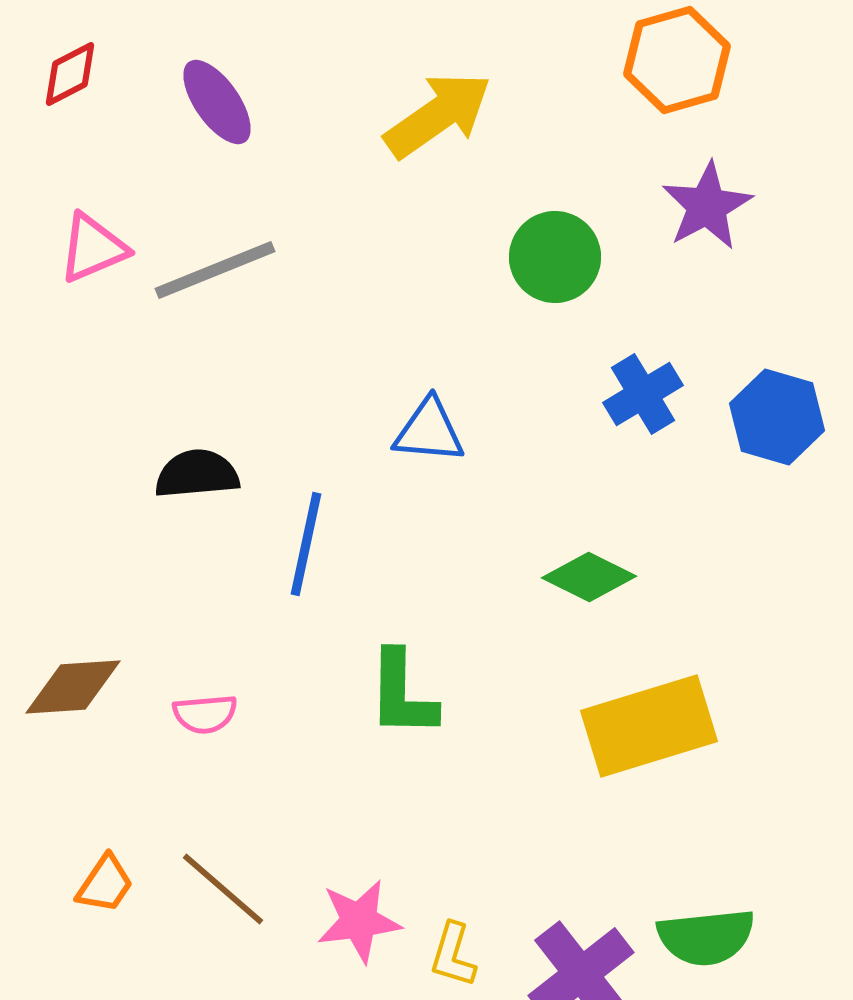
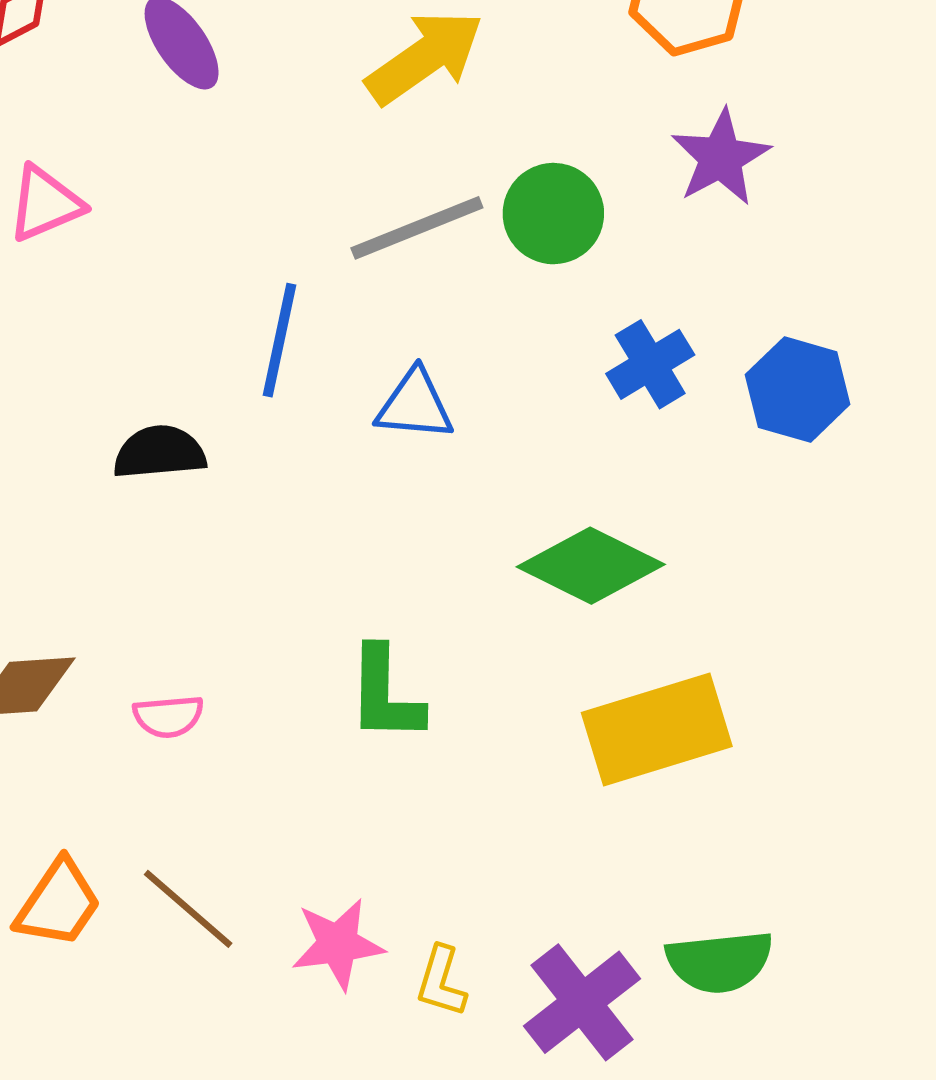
gray line: (215, 270) -> (417, 228), moved
blue line: (306, 544) -> (279, 340), moved
green diamond: (589, 577) -> (591, 566), size x1.4
orange trapezoid: (105, 884) -> (58, 903), size x1.4

